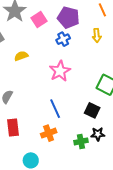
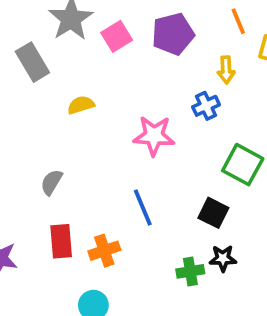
purple pentagon: (68, 18) -> (173, 34), turned -30
blue cross: (63, 39) -> (206, 106), moved
pink star: (60, 71) -> (154, 136), turned 30
orange cross: (49, 133) -> (104, 251), moved

